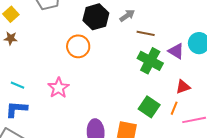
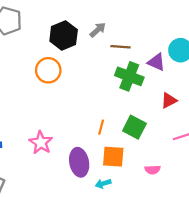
pink star: (58, 88) -> (41, 143), moved
orange line: (174, 108) -> (101, 127), moved

